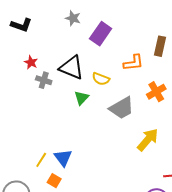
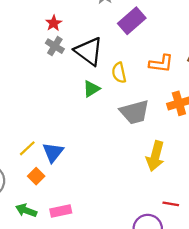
red star: (31, 62) -> (54, 23), moved
yellow semicircle: (101, 79) -> (119, 73), turned 42
gray cross: (44, 80) -> (55, 46), moved
yellow arrow: (148, 140) -> (155, 156), turned 140

